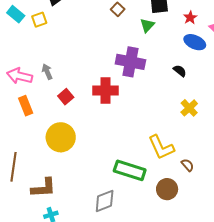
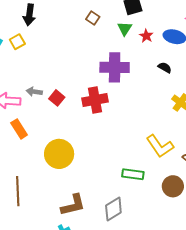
red star: (190, 18) -> (146, 36), moved
gray arrow: (47, 72) -> (34, 92), turned -49
red square: (66, 97) -> (57, 98), moved
green rectangle: (130, 170) -> (133, 174), size x0.7
brown L-shape: (44, 188) -> (73, 205), moved

